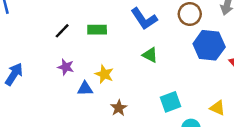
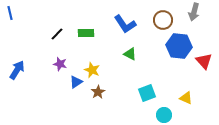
blue triangle: (85, 89) -> (76, 82), turned -32
brown star: (119, 108) -> (98, 92), moved

